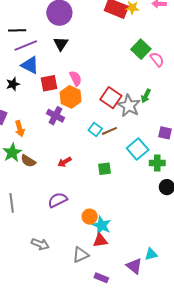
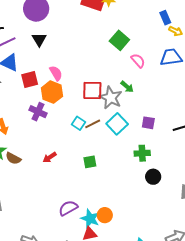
pink semicircle: (157, 59) -> (138, 61), moved
green arrow: (146, 96) -> (127, 87), turned -72
red square: (111, 98) -> (92, 91), turned -30
cyan square: (138, 149) -> (117, 124), moved
purple semicircle: (58, 200) -> (68, 208), moved
orange circle: (90, 217) -> (105, 215), moved

